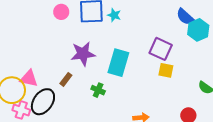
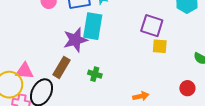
cyan rectangle: (118, 63) -> (93, 26), moved
brown rectangle: (66, 79) -> (61, 67), size x1.5

